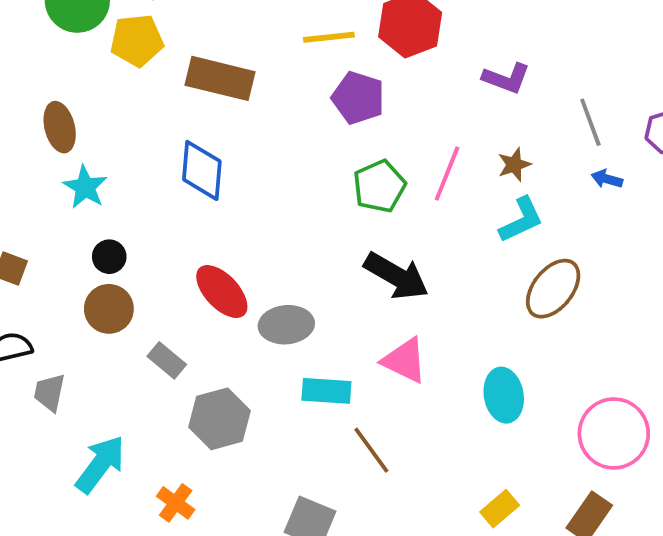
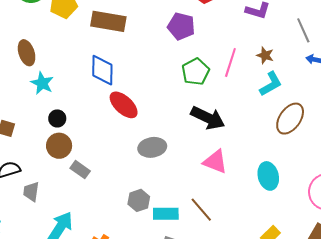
brown star: (514, 165) -> (265, 55), turned -30
red ellipse: (222, 292) -> (124, 105), moved
gray rectangle: (167, 360) -> (80, 170), moved
cyan rectangle: (326, 391) -> (166, 214), moved
gray hexagon: (220, 419) -> (139, 200), moved, size x0.7

